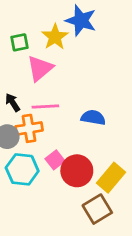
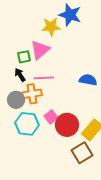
yellow star: (55, 37) -> (51, 27), turned 30
green square: (19, 42) -> (24, 57), moved
blue semicircle: (93, 118) -> (88, 80), moved

